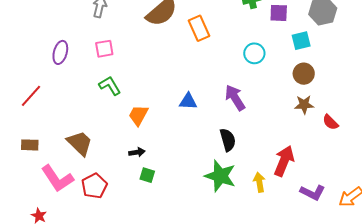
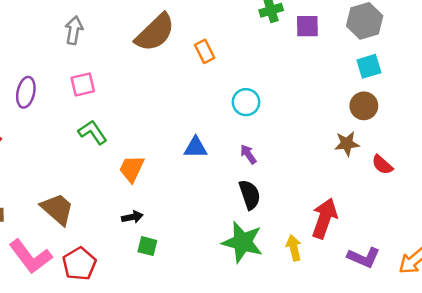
orange rectangle: (199, 28) -> (205, 51), size x0.7
cyan square: (301, 41) -> (369, 66), moved
cyan circle: (254, 53) -> (246, 102), moved
brown circle: (304, 74) -> (364, 106), moved
purple arrow: (235, 98) -> (248, 154), moved, size x0.6

